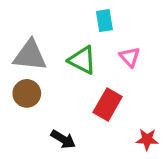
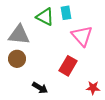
pink triangle: (130, 57) -> (82, 36), size x1.6
green triangle: (82, 60) -> (45, 17), moved

